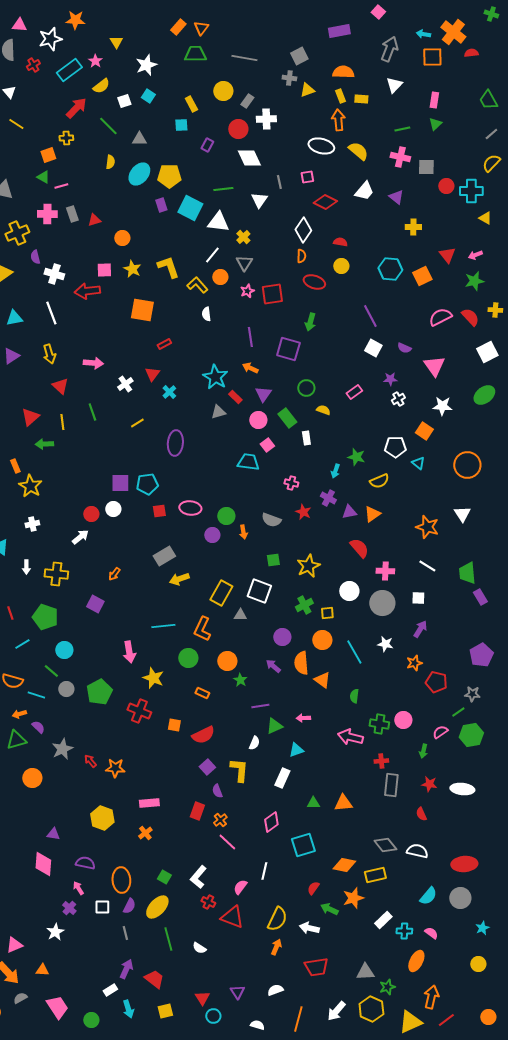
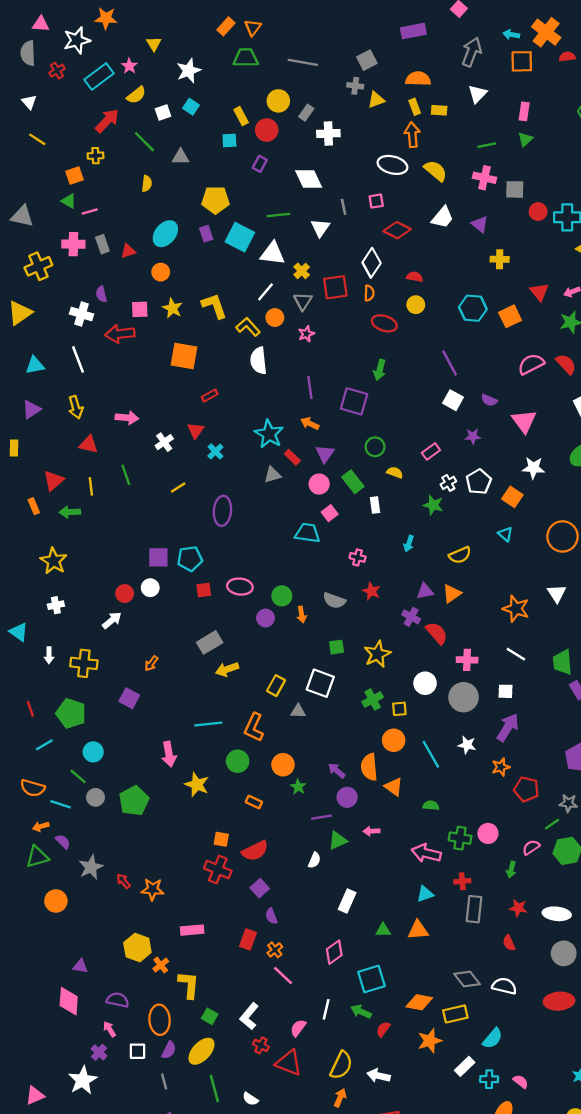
red circle: (238, 129) -> (267, 130), moved
cyan ellipse: (139, 174) -> (165, 234), moved
purple semicircle: (35, 257) -> (101, 294), moved
red square: (272, 294) -> (335, 287), moved
white semicircle: (206, 314) -> (259, 361), size x1.6
red triangle: (60, 386) -> (89, 444), turned -30
white cross: (398, 399) -> (448, 483), moved
white pentagon: (395, 447) -> (479, 482), moved, turned -30
green star: (356, 457) -> (433, 505), moved
orange rectangle: (15, 466) -> (34, 506), moved
purple cross: (328, 498) -> (411, 617), moved
yellow rectangle: (221, 593) -> (276, 686), size x0.7
purple arrow: (420, 629) -> (508, 727), size x1.4
purple circle: (282, 637) -> (347, 797), moved
green semicircle: (354, 696) -> (431, 805), turned 88
red cross: (139, 711) -> (218, 870), moved
cyan triangle: (296, 750) -> (425, 894), moved
yellow L-shape: (239, 770) -> (189, 985), moved
orange cross: (145, 833) -> (161, 965), moved
cyan semicircle: (428, 896) -> (493, 1038), moved
gray circle: (460, 898) -> (564, 953), moved
green arrow: (329, 909) -> (361, 1012), moved
white star: (55, 932) -> (83, 1080), size x1.4

